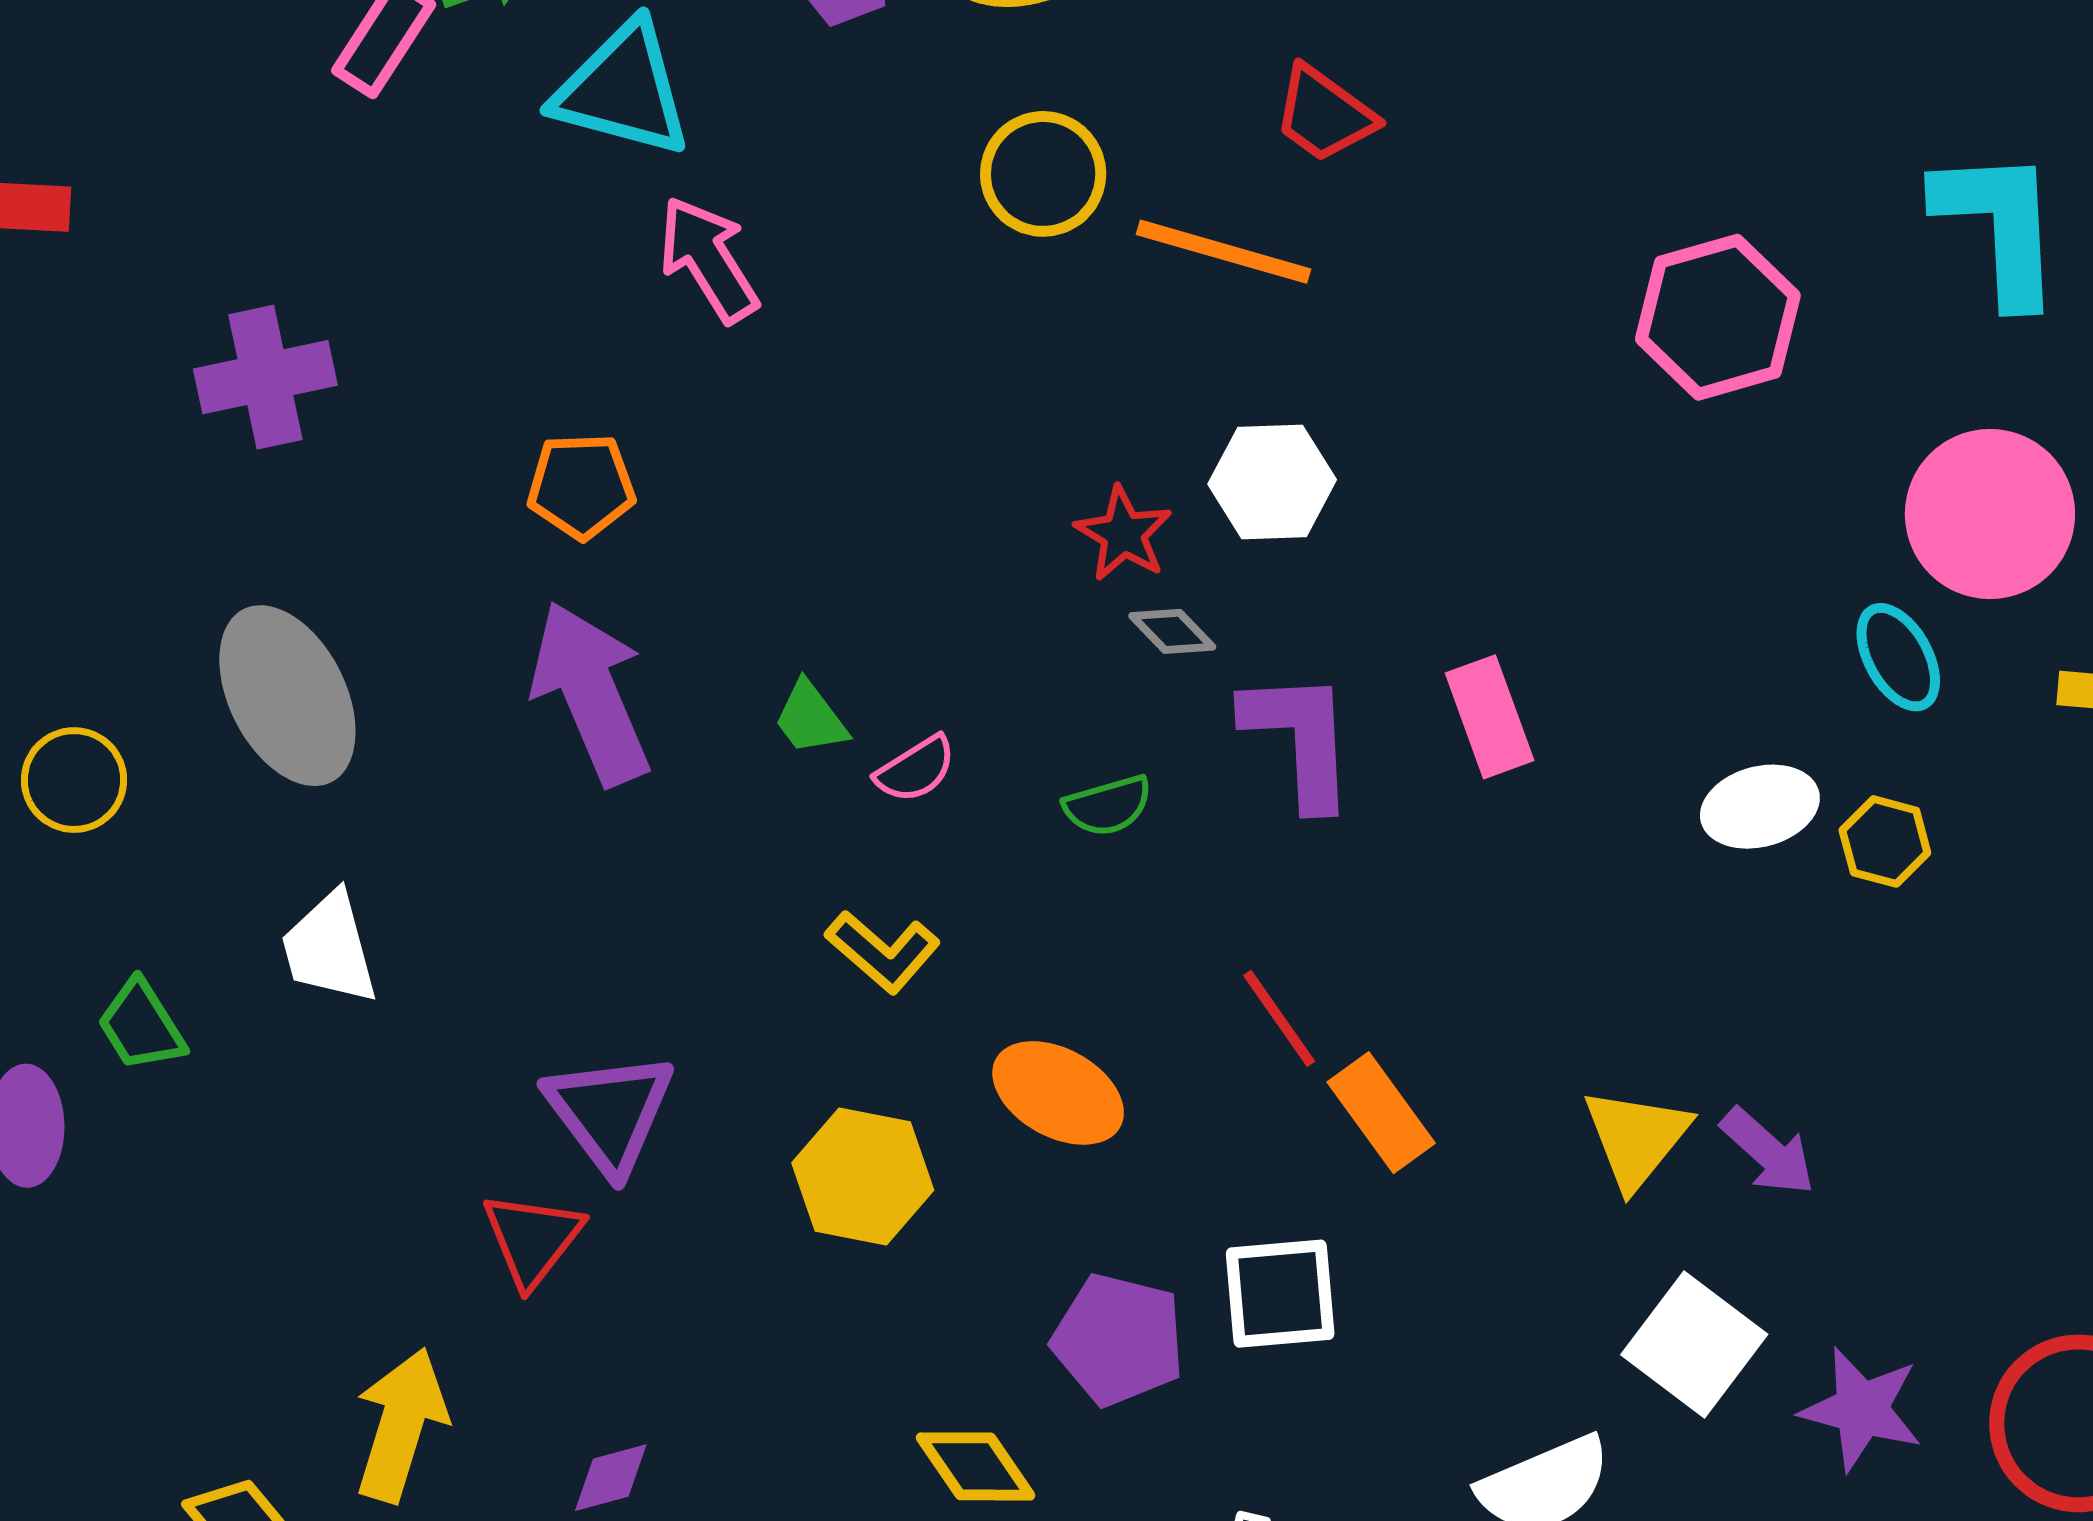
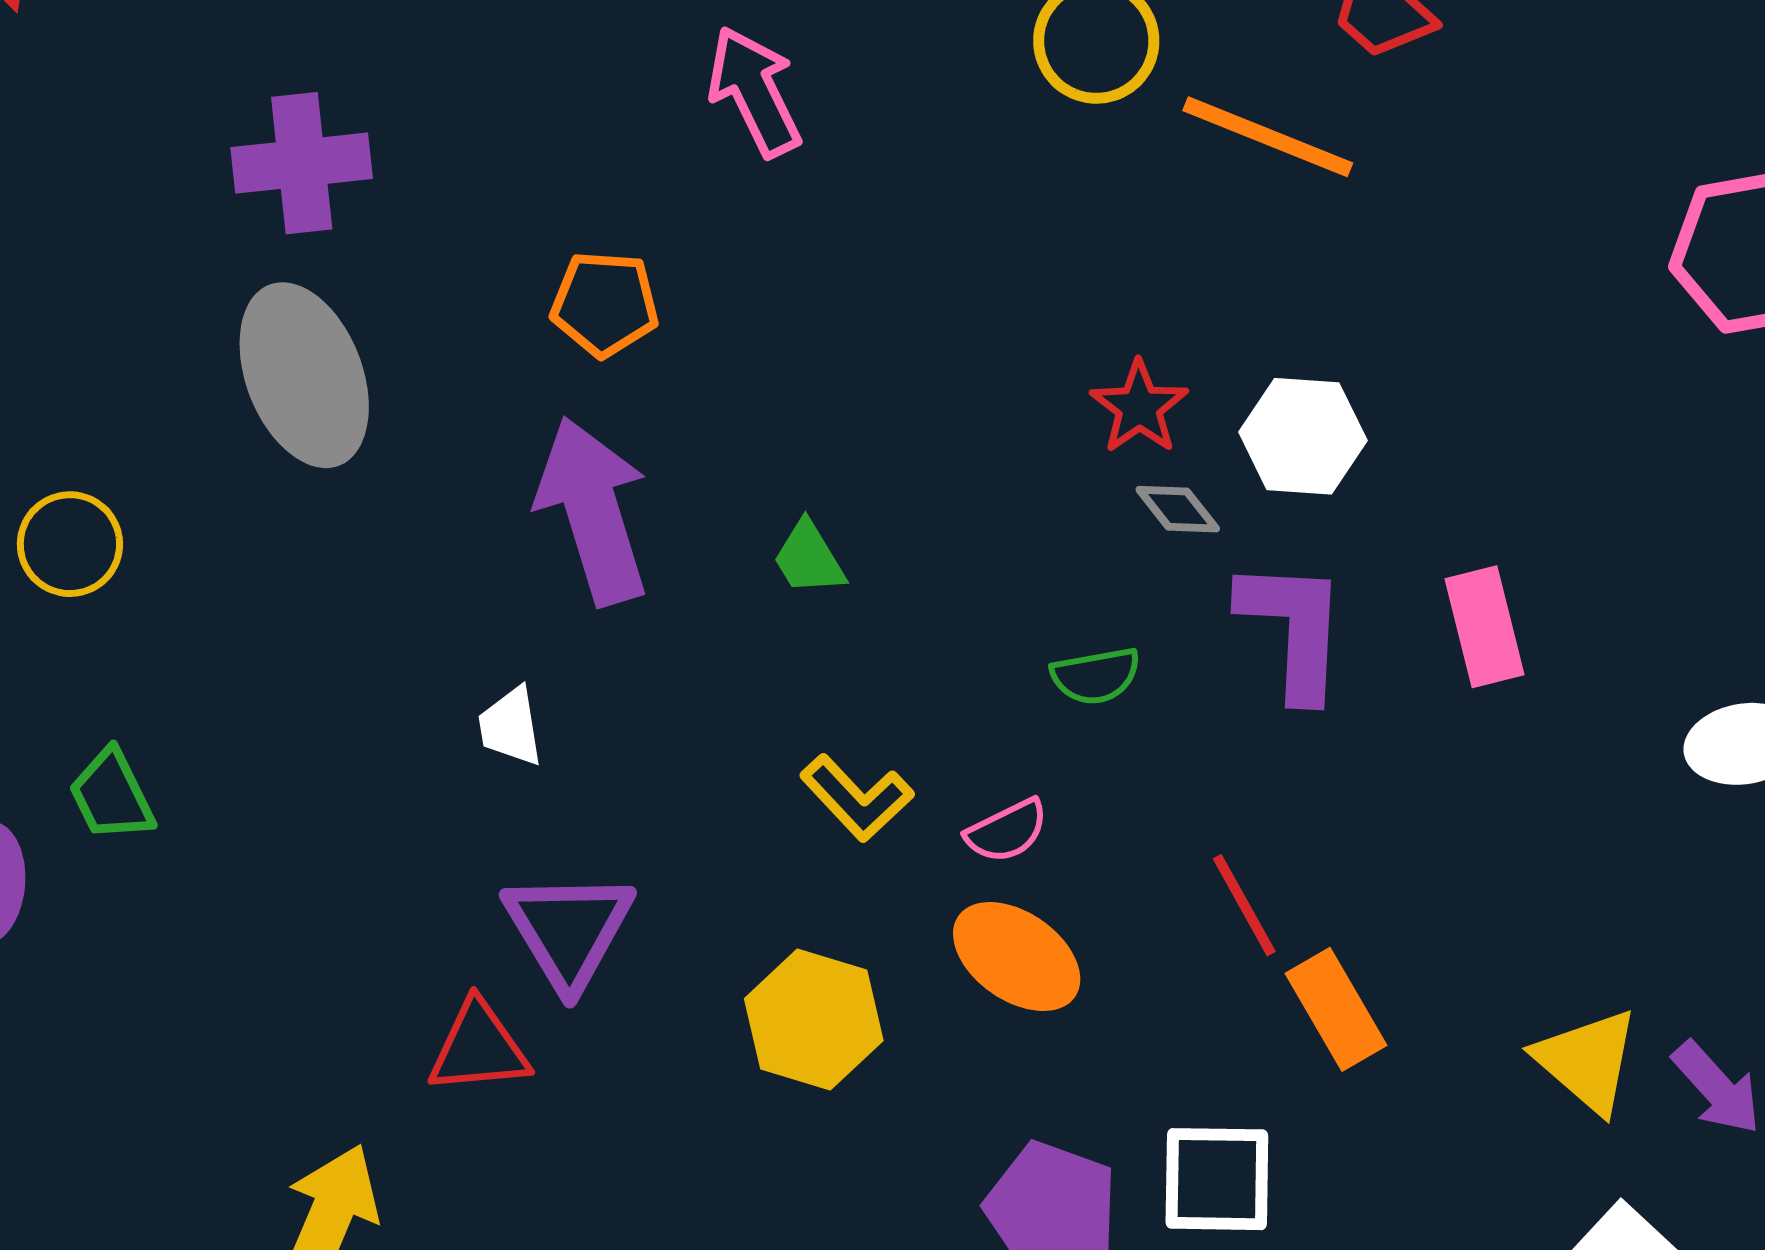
white hexagon: (1272, 482) -> (1303, 436), moved
gray ellipse: (287, 696) -> (304, 375), moved
pink semicircle: (916, 769) -> (1007, 831), moved
white trapezoid: (329, 948) -> (510, 727), moved, size x0.7
yellow triangle: (1636, 1138) -> (1587, 1061), turned -34
red triangle: (532, 1239) -> (479, 1048), turned 41

